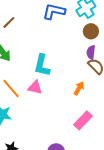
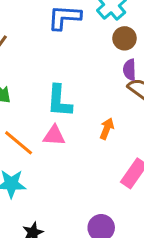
orange arrow: (79, 88) -> (107, 129), moved

